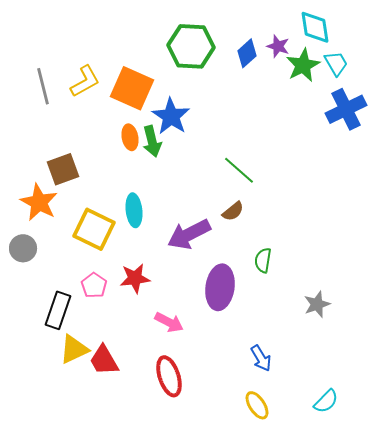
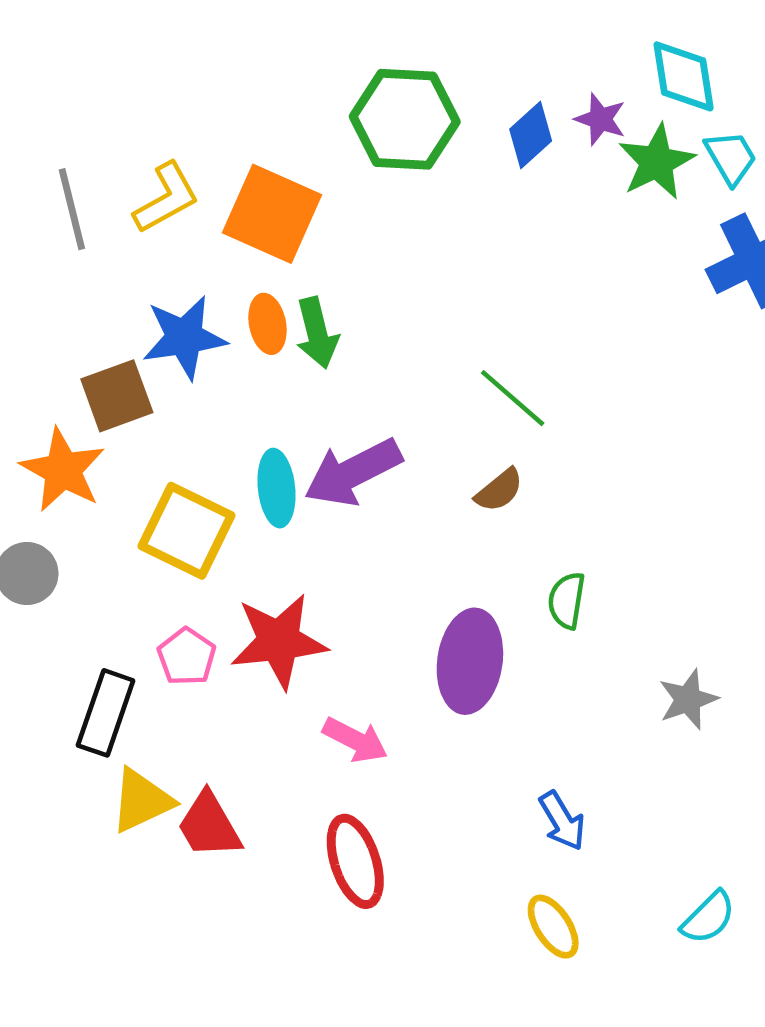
blue star: (171, 116) -> (184, 337), moved, turned 30
purple arrow: (189, 234) -> (353, 472), moved
red star: (135, 278) -> (279, 641), size x1.4

